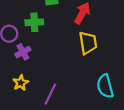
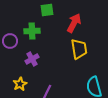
purple cross: (23, 52) -> (32, 59), moved

